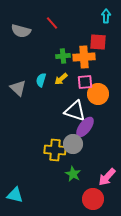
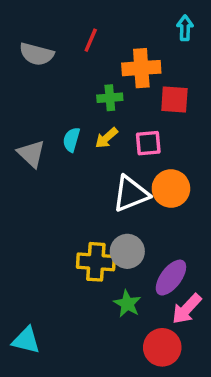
red line: (52, 23) -> (91, 40), turned 64
red square: (98, 42) -> (174, 99), moved
orange cross: (84, 57) -> (141, 68), moved
orange circle: (98, 94) -> (171, 188), moved
white triangle: (75, 111) -> (131, 194), turned -40
purple ellipse: (85, 127) -> (171, 278), moved

